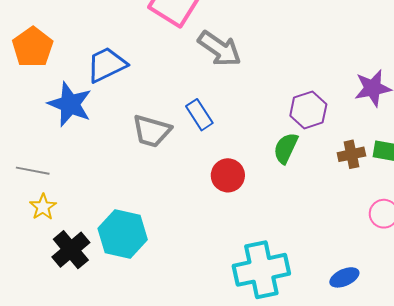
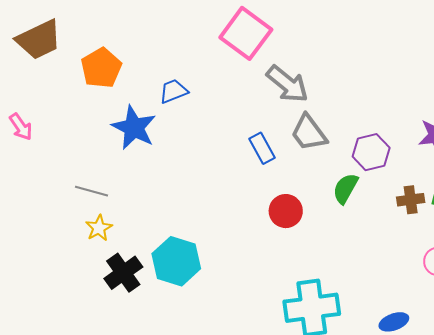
blue trapezoid: (107, 65) -> (173, 91), size x0.7
gray trapezoid: (152, 131) -> (309, 133), moved, turned 33

